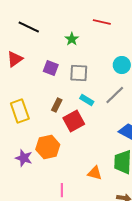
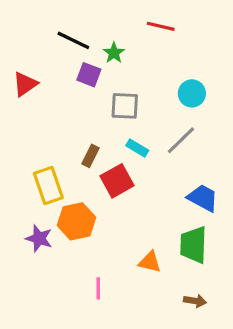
black line: (29, 27) -> (73, 40), moved
purple square: (51, 68) -> (89, 75), moved
yellow rectangle: (20, 111) -> (48, 185), moved

